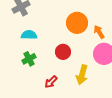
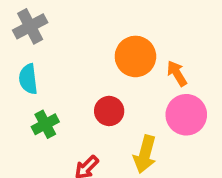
cyan semicircle: (29, 35) -> (28, 79), moved, turned -98

